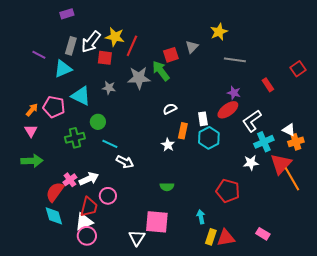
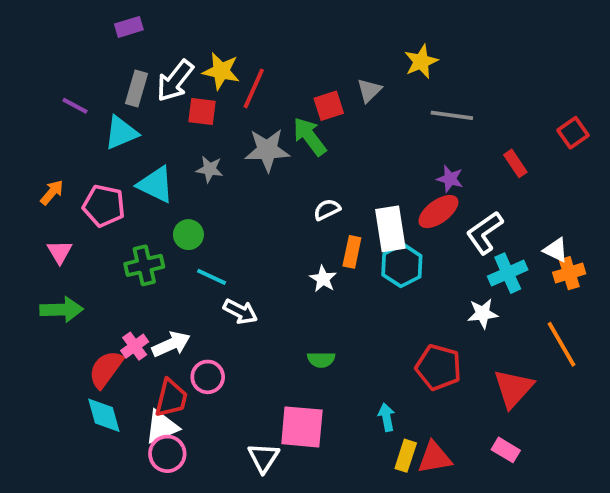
orange arrow: (32, 110) -> (52, 192), moved
white rectangle: (203, 119) -> (390, 229), size x1.6
red triangle: (281, 164) -> (513, 388), moved

